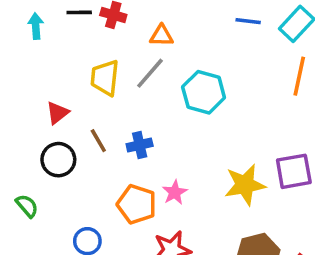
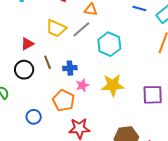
yellow trapezoid: (105, 78) -> (56, 28), turned -80
yellow star: (245, 185) -> (113, 85), moved
pink star: (175, 192) -> (82, 85), moved

